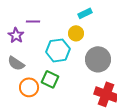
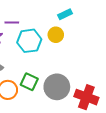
cyan hexagon: (58, 50) -> (29, 41), moved
gray circle: (98, 59) -> (57, 87), moved

